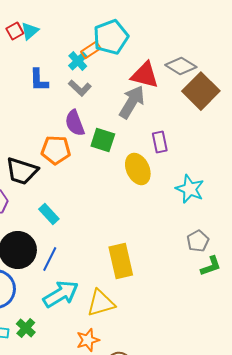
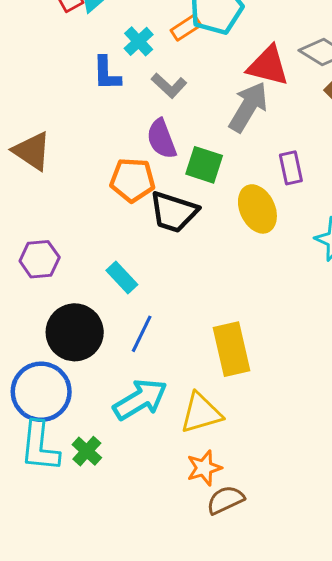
cyan cross: (78, 61) -> (139, 41), moved
black trapezoid: (22, 171) -> (174, 212), moved
blue line: (50, 259) -> (142, 334), moved
orange star: (88, 340) -> (204, 468), moved

